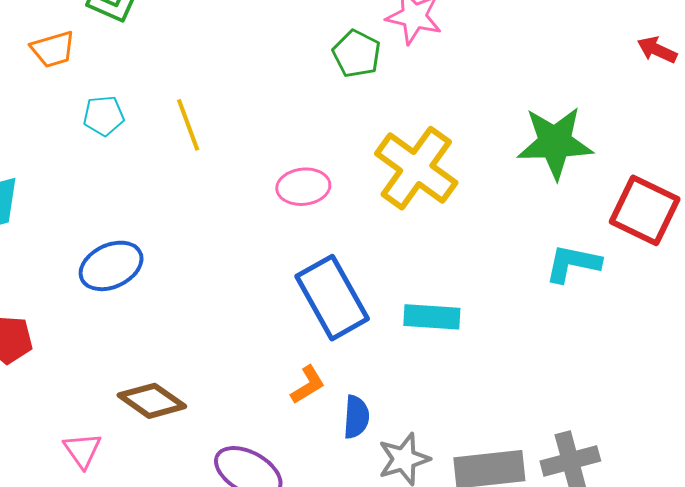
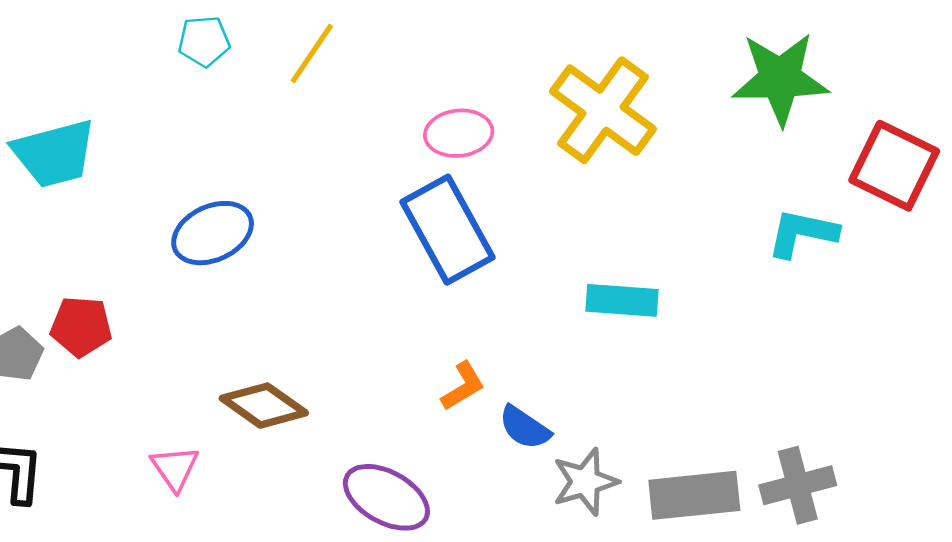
yellow line: (188, 125) -> (312, 53), turned 54
blue rectangle: (332, 298) -> (447, 230), moved
blue semicircle: (356, 417) -> (525, 428), turned 120

